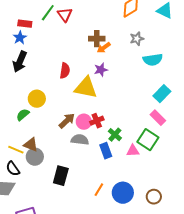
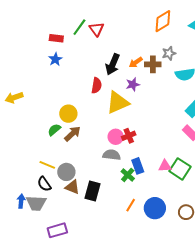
blue star: (20, 38) -> (55, 59), moved
brown cross: (97, 39) -> (153, 64), moved
black arrow: (20, 62) -> (113, 64), moved
yellow triangle: (86, 88) -> (118, 103), turned -35
brown arrow: (67, 121) -> (72, 134), moved
green cross: (115, 135) -> (128, 175), moved
green square: (148, 140) -> (180, 169), moved
brown triangle: (31, 145) -> (72, 187), moved

